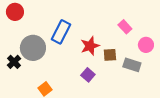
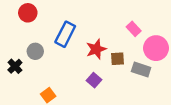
red circle: (15, 12) -> (28, 13), moved
pink circle: (146, 45) -> (156, 48), size x1.5
gray circle: (33, 48) -> (35, 51), size x0.6

